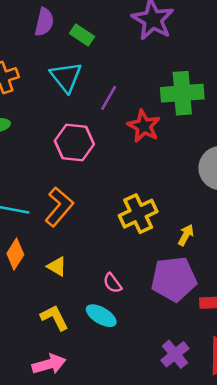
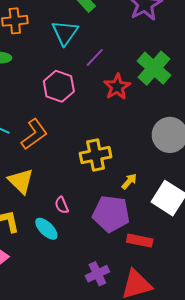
green cross: (182, 93) -> (154, 68), turned 32
yellow triangle: (57, 266) -> (21, 181), size x1.6

